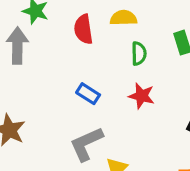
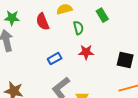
blue rectangle: (88, 94) -> (55, 59), turned -48

